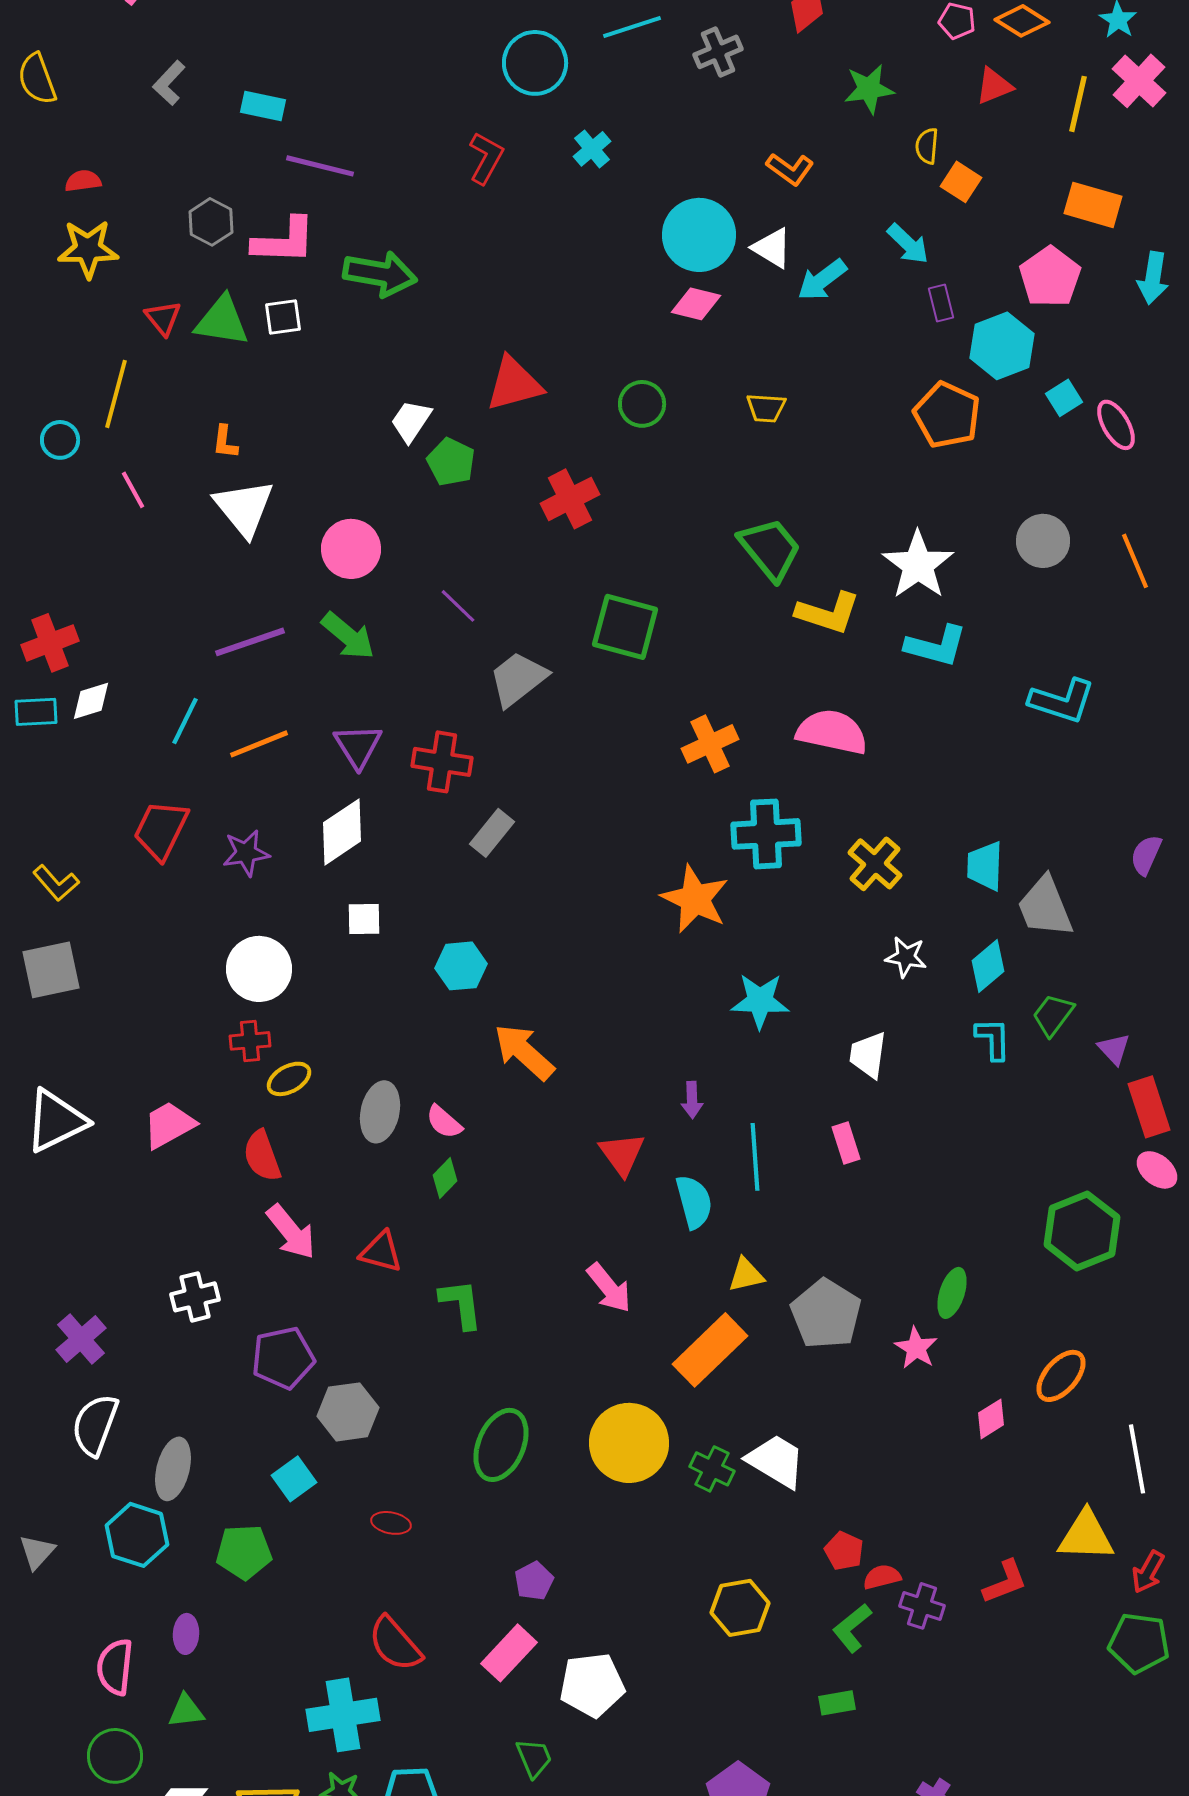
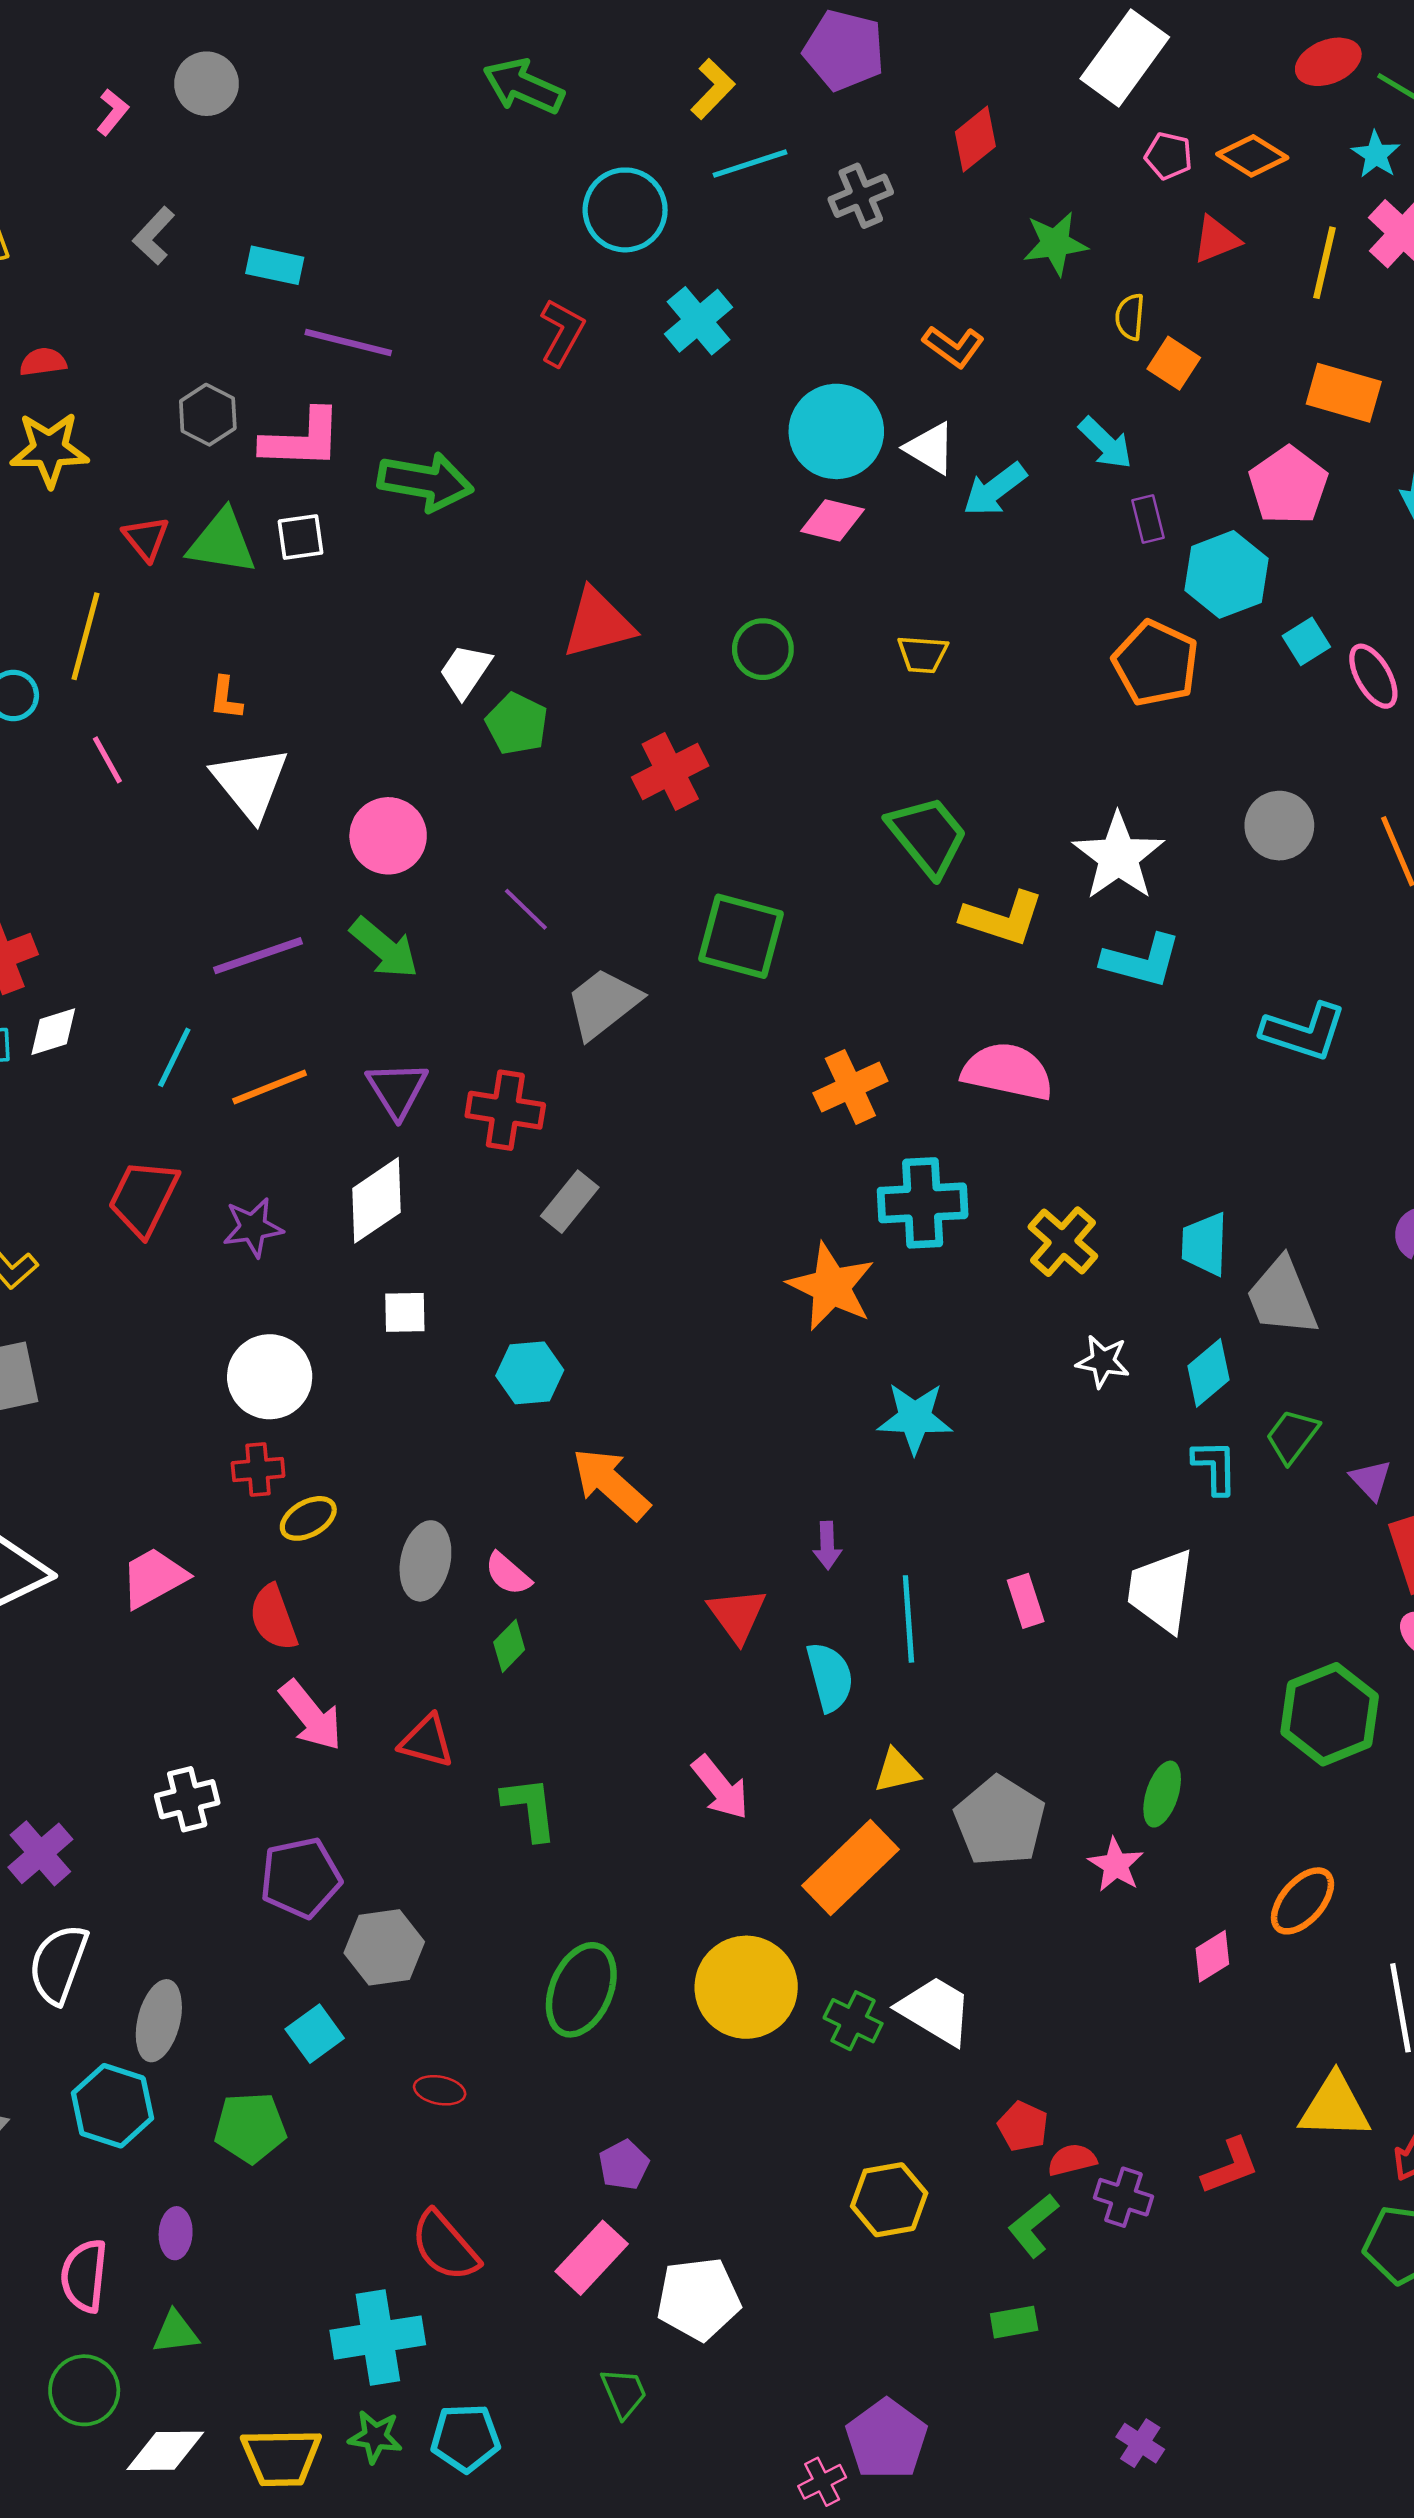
cyan cross: (592, 149) -> (698, 321), size x1.4
white trapezoid: (868, 1055) -> (1161, 1591), moved, size x1.4

